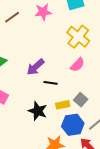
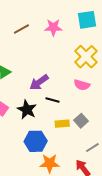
pink semicircle: (77, 65) -> (82, 85), turned 56
black star: (38, 111) -> (27, 110), moved
blue hexagon: (73, 125) -> (36, 141), moved

